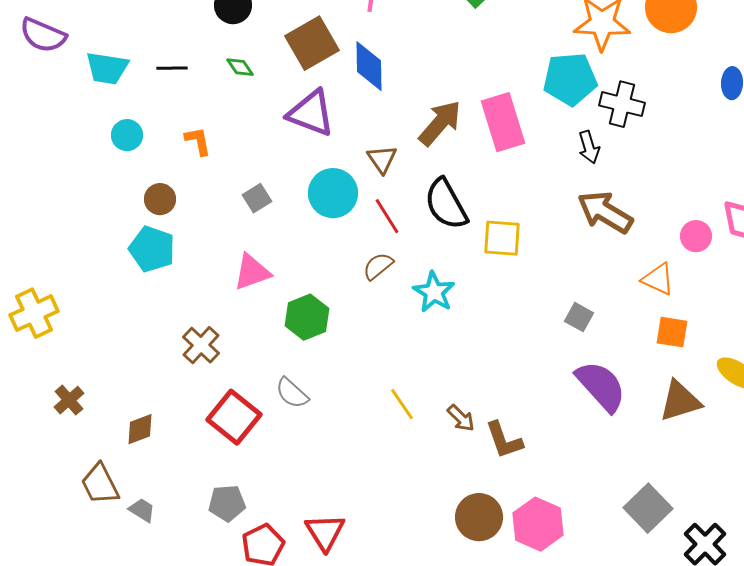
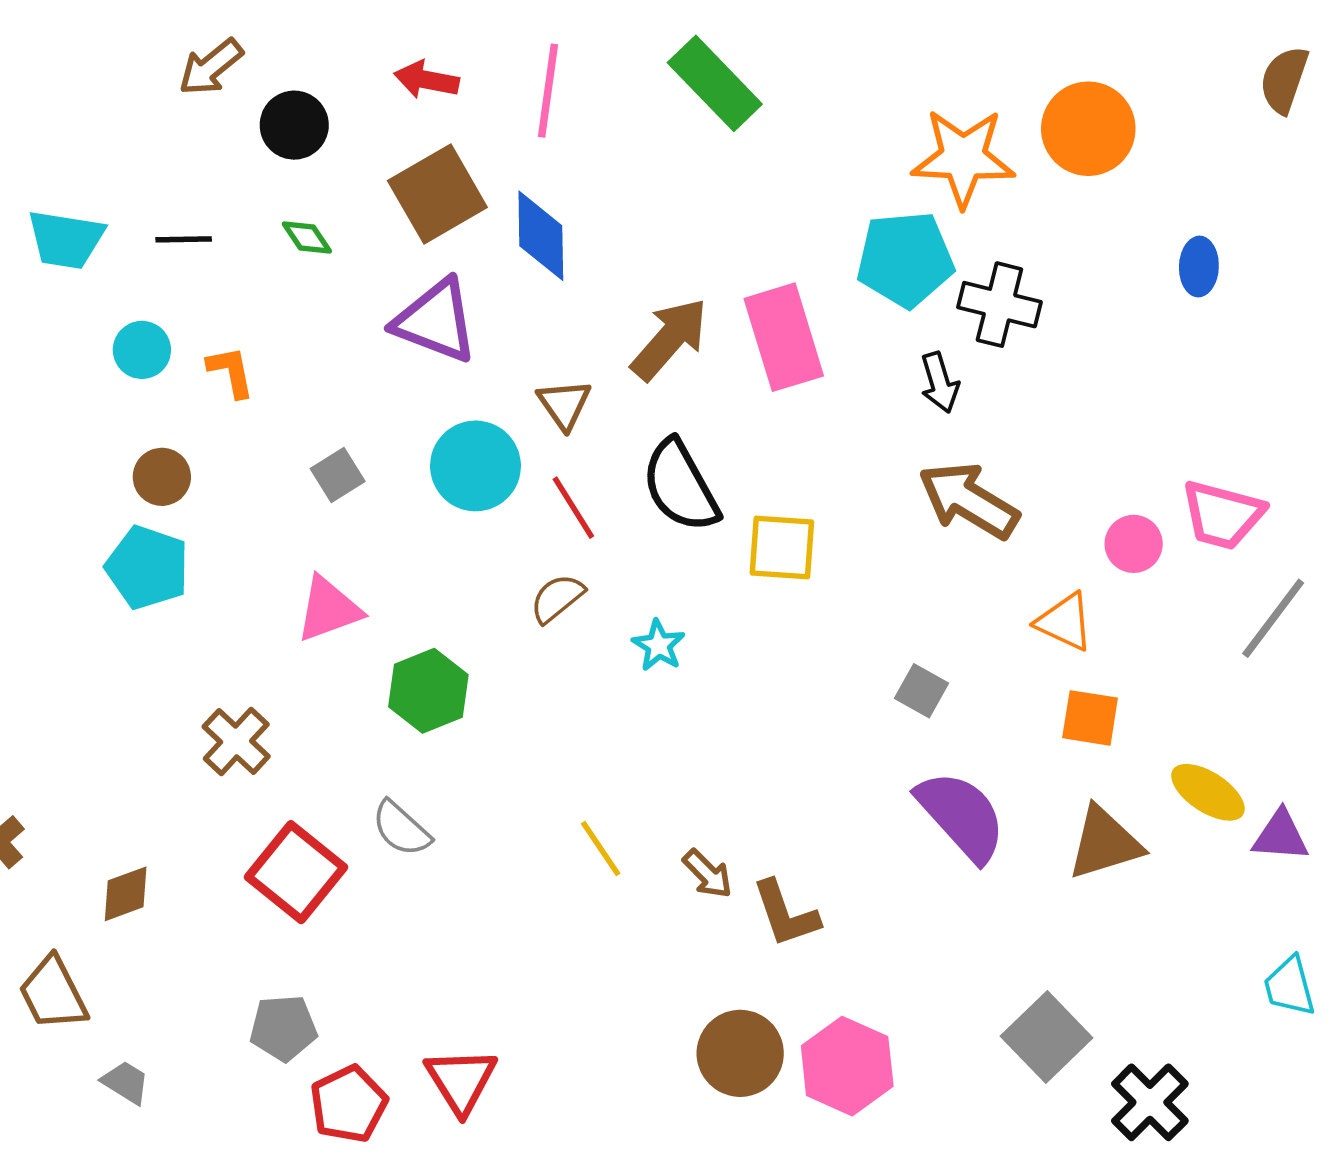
cyan circle: (127, 135) -> (142, 350), moved
cyan star: (434, 292) -> (659, 645), size x0.7
gray trapezoid: (142, 510) -> (126, 1082), moved

